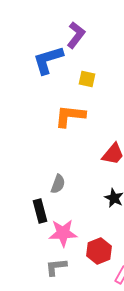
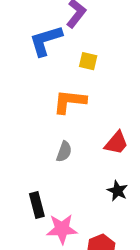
gray semicircle: (58, 184) -> (64, 152), moved

